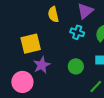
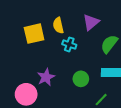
cyan cross: (77, 32) -> (69, 44), moved
yellow square: (31, 44) -> (34, 34), moved

